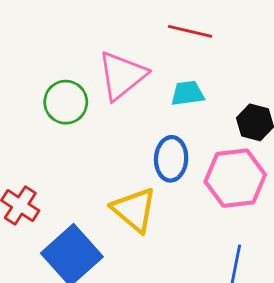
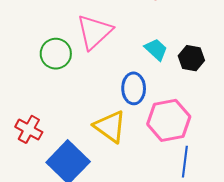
cyan trapezoid: (188, 93) -> (156, 49), moved, turned 55
pink hexagon: (235, 178) -> (169, 120), moved

